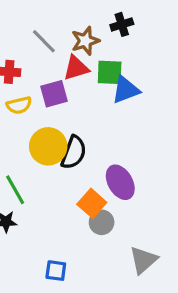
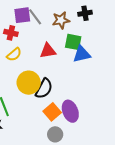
red triangle: (76, 68) -> (48, 51), moved
purple square: (54, 94) -> (22, 15), moved
yellow semicircle: (19, 105) -> (14, 54), turned -35
orange square: (92, 203) -> (52, 112), moved

